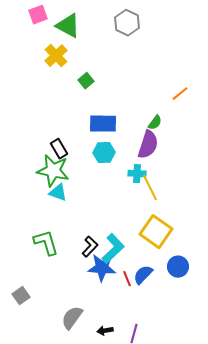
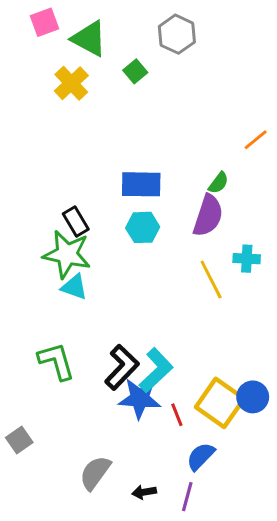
green square: (86, 81) -> (135, 71), moved
cyan cross: (137, 174) -> (247, 259), moved
yellow square: (156, 232) -> (220, 403), moved
black L-shape: (90, 247) -> (122, 367), size x1.4
blue semicircle: (143, 275) -> (201, 456), moved

